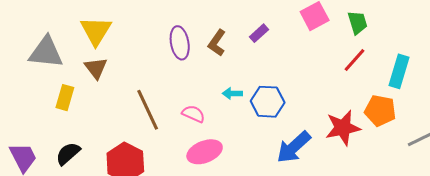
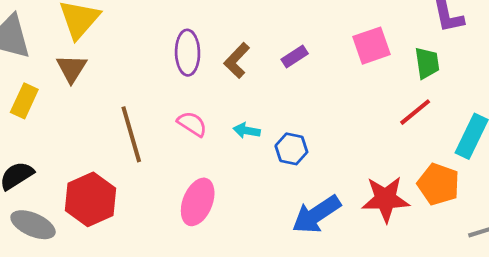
blue hexagon: (268, 102) -> (291, 149), size x0.7
pink semicircle: (193, 114) -> (192, 124), moved
pink ellipse: (205, 152) -> (198, 202), turned -56

